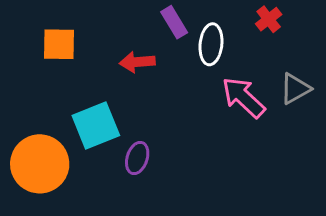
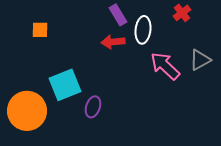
orange square: (59, 44) -> (40, 30), size x0.7
red arrow: (137, 62) -> (113, 42), moved

